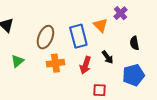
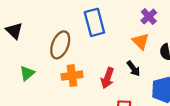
orange triangle: (100, 25) -> (141, 41), moved
blue rectangle: (78, 36) -> (94, 22), moved

